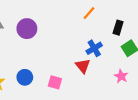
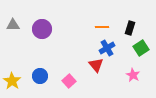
orange line: (89, 13) -> (102, 27), moved, turned 48
pink square: (55, 82) -> (69, 81), turned 32

